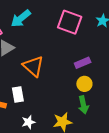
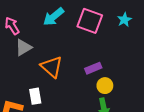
cyan arrow: (21, 19) -> (53, 17), moved
purple rectangle: (83, 63) -> (93, 68), moved

